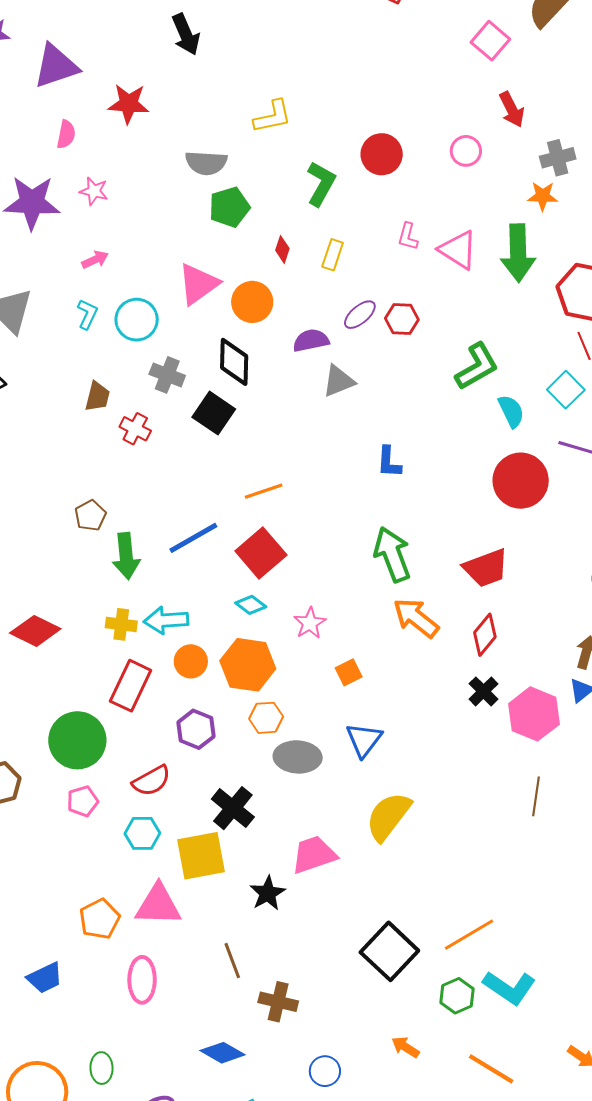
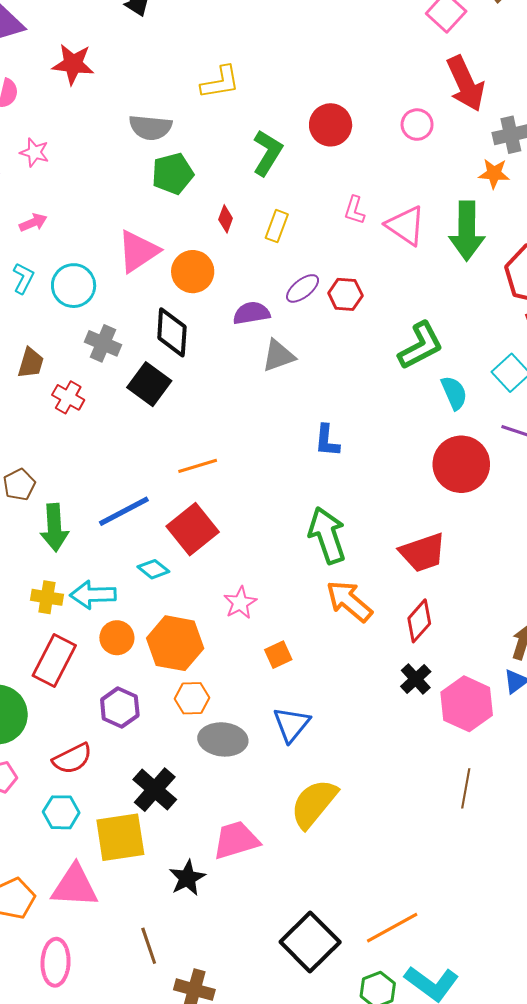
red arrow: (512, 109) -> (466, 84), size x1.5
cyan diamond: (251, 605) -> (153, 569), moved

